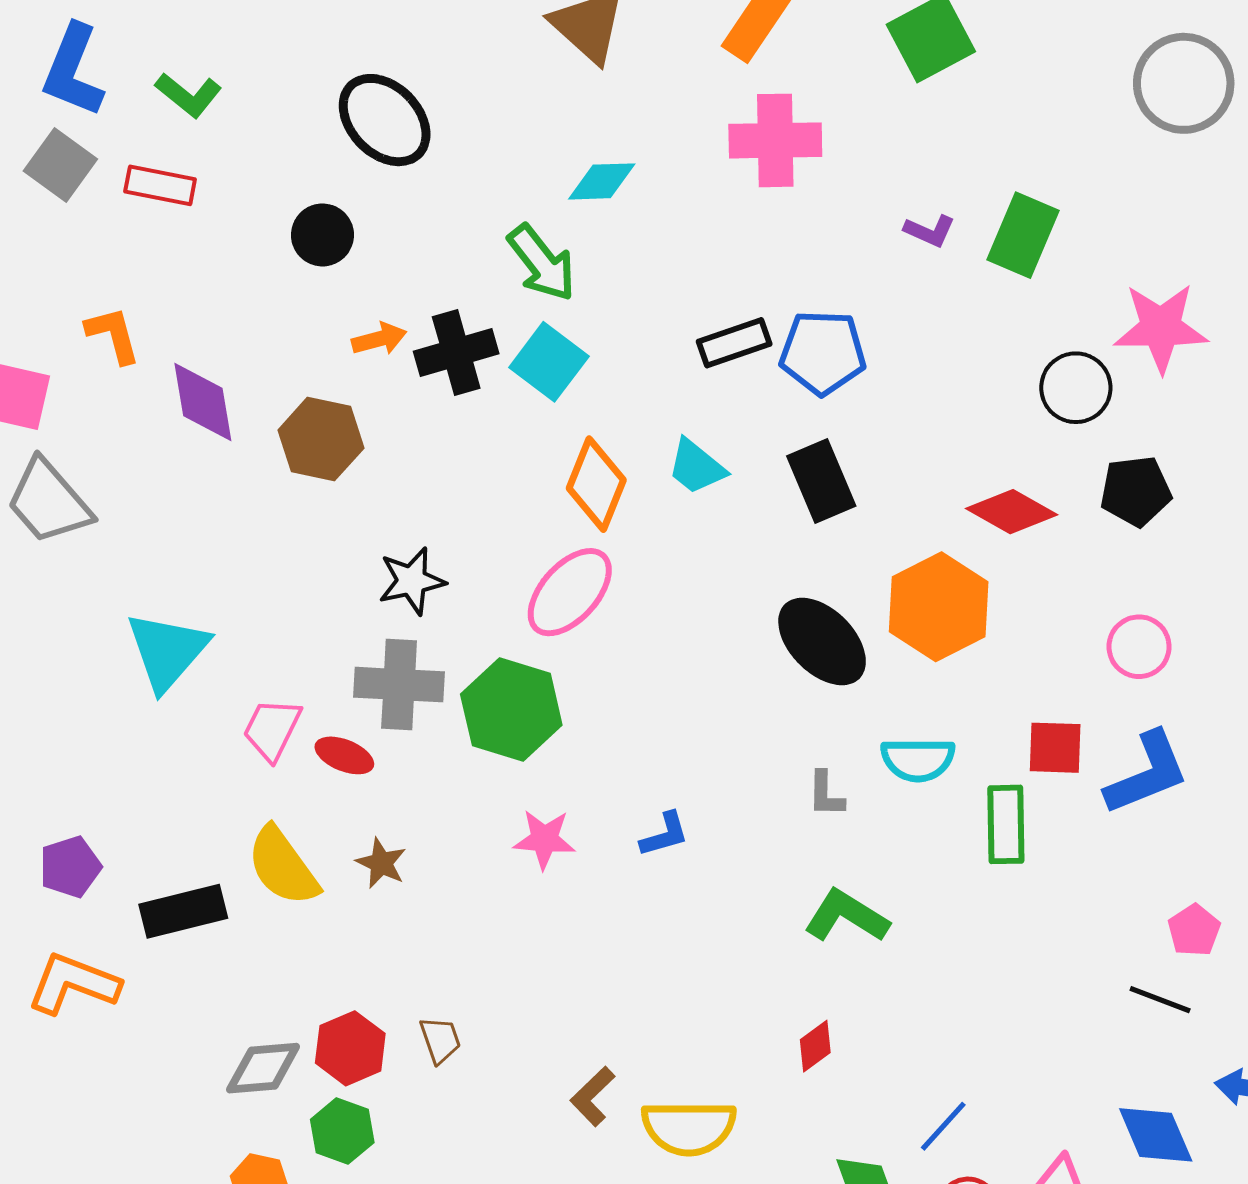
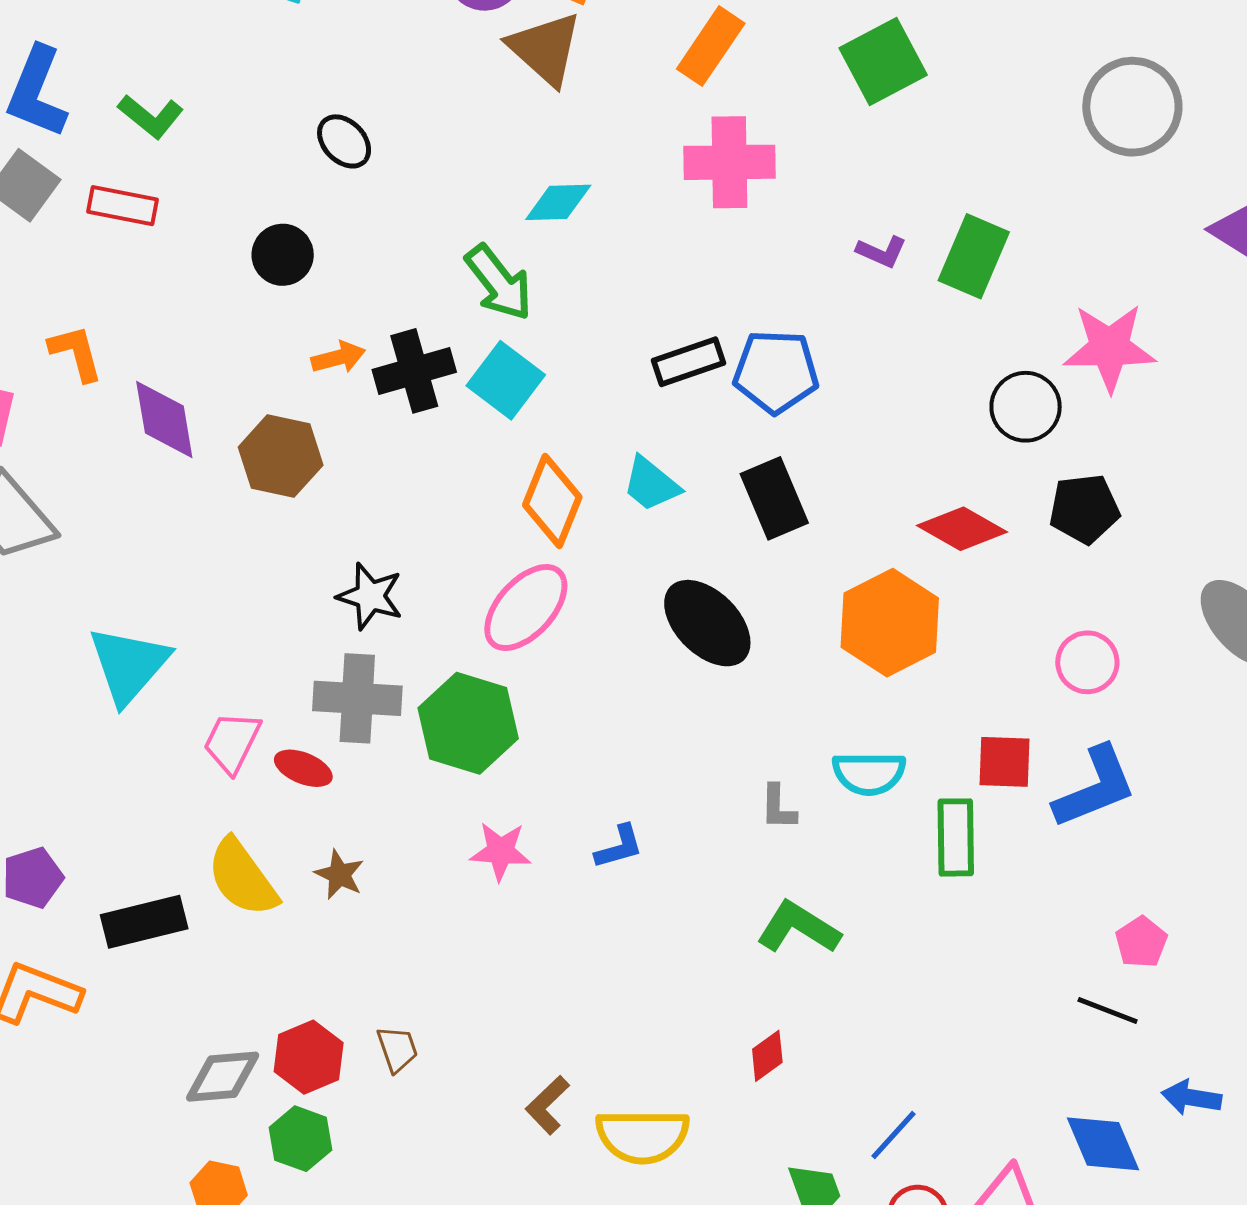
black ellipse: (385, 120) -> (344, 141), size x0.6
black star: (412, 581) -> (370, 596), turned 30
black ellipse: (822, 642) -> (707, 623), moved

